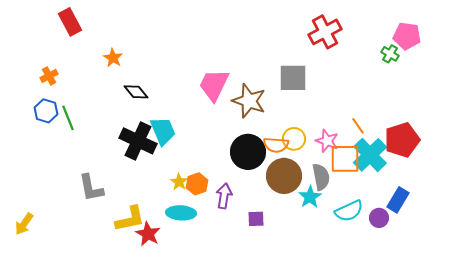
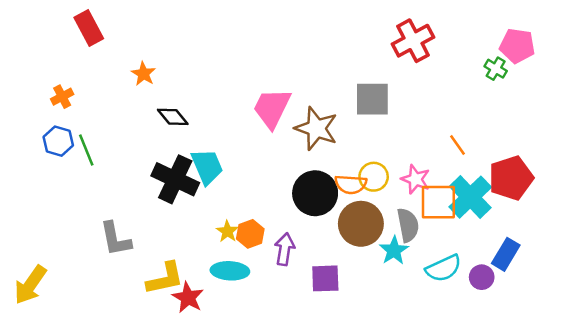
orange line: (358, 126) -> (458, 145), moved
purple square: (256, 219) -> (325, 278), size x1.4
yellow arrow: (24, 224) -> (30, 285), size x1.4

